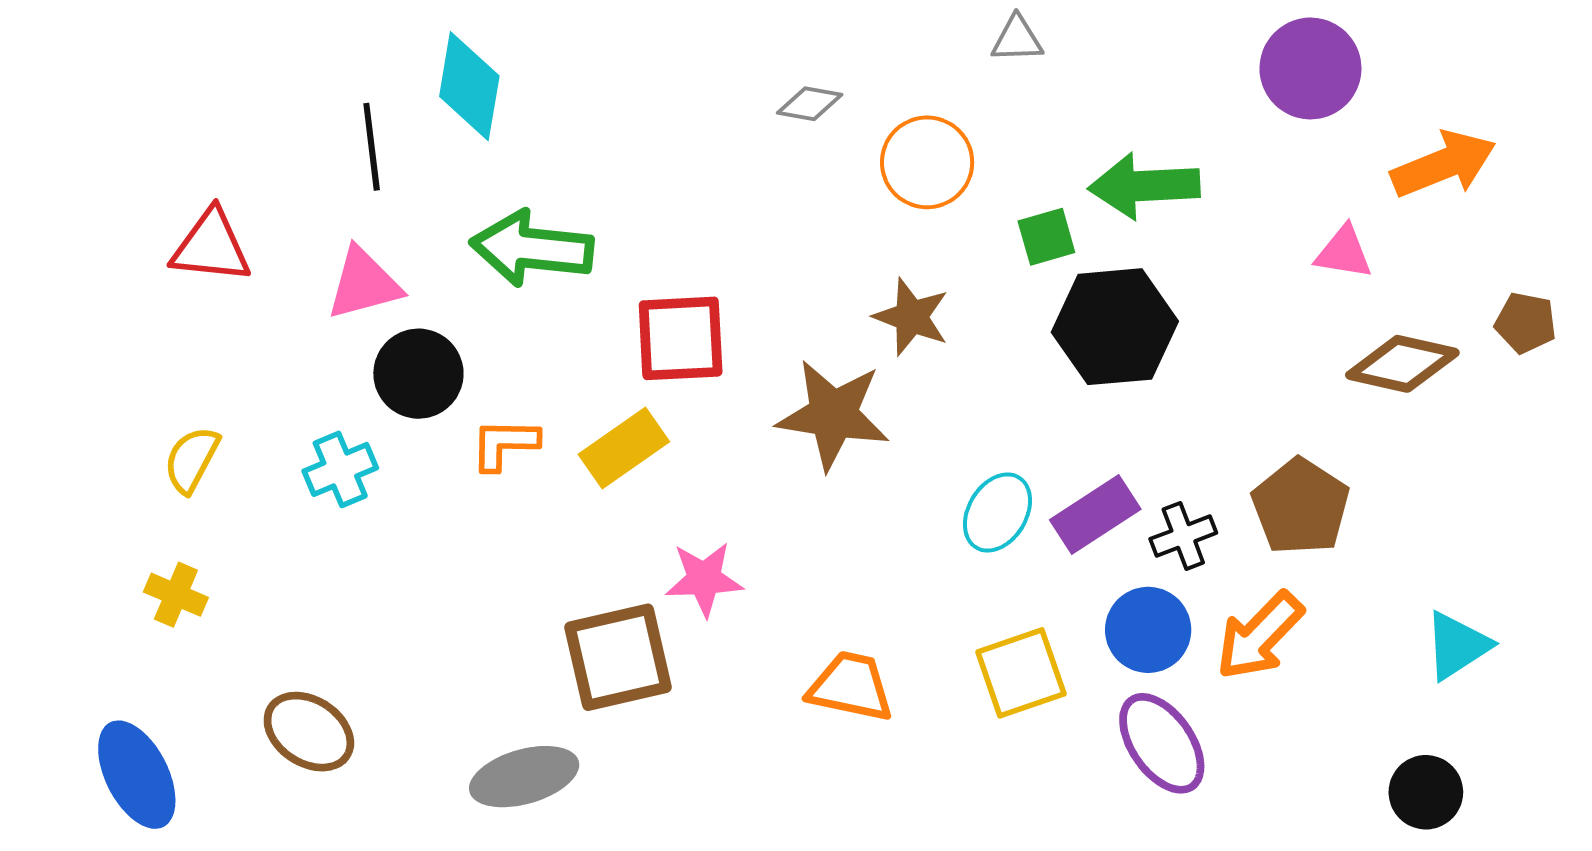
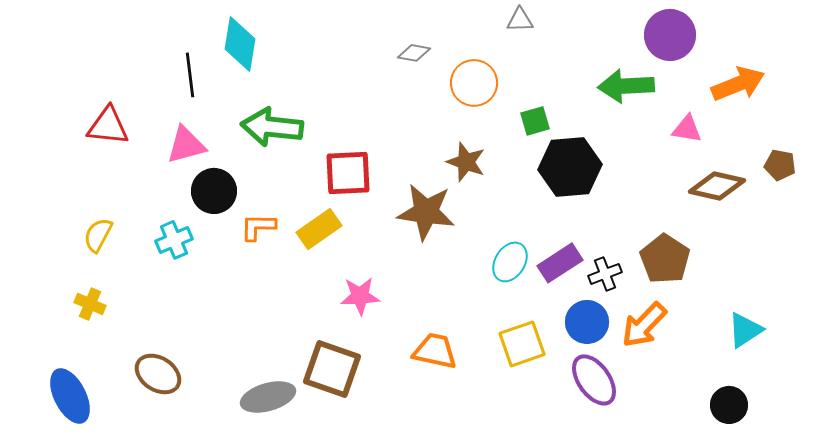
green arrow: (1144, 186) -> (626, 86), moved
brown square: (618, 657) -> (332, 369), moved, turned 32

